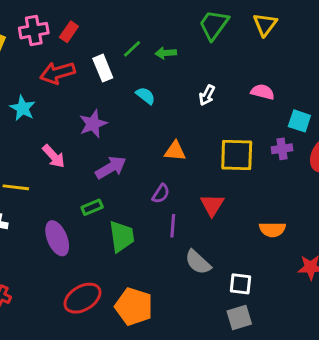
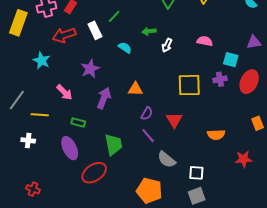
green arrow: (166, 53) -> (149, 31), moved
orange triangle: (175, 151) -> (135, 89), moved
purple arrow: (111, 168) -> (104, 98), turned -35
purple semicircle: (161, 194) -> (147, 114), moved
green rectangle: (92, 207) -> (78, 123), moved, turned 40
purple line: (173, 226) -> (148, 136), turned -42
red ellipse: (82, 298) -> (94, 173), moved
orange pentagon: (134, 307) -> (149, 191), moved

